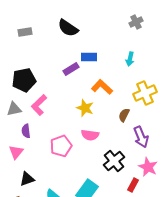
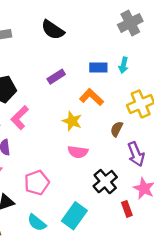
gray cross: (136, 22) -> (130, 23), size x1.5
blue rectangle: (89, 57) -> (98, 67), moved
pink pentagon: (61, 146) -> (37, 183), moved
red rectangle: (133, 185) -> (127, 209), turned -48

